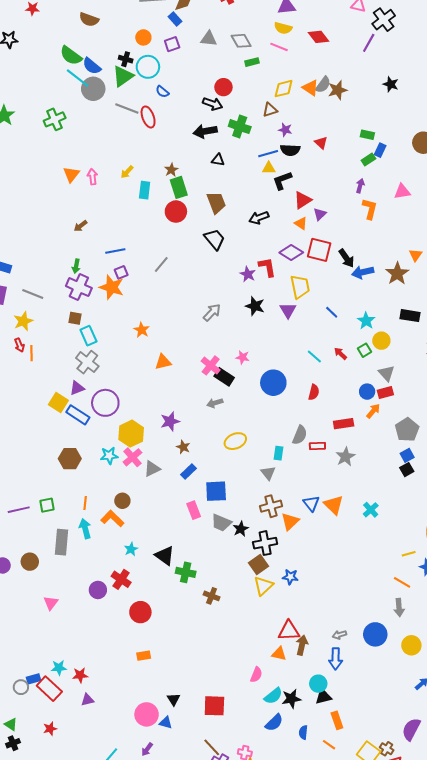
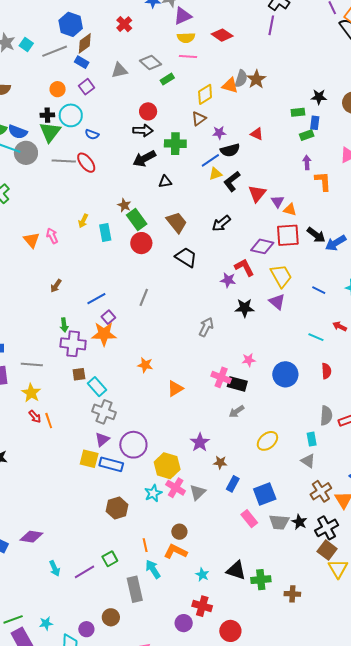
black star: (391, 84) -> (319, 97), moved
green rectangle: (368, 159) -> (307, 135), turned 32
orange triangle: (301, 223) -> (290, 210), moved

